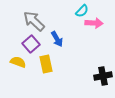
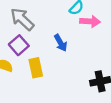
blue arrow: (57, 39) -> (61, 43), moved

